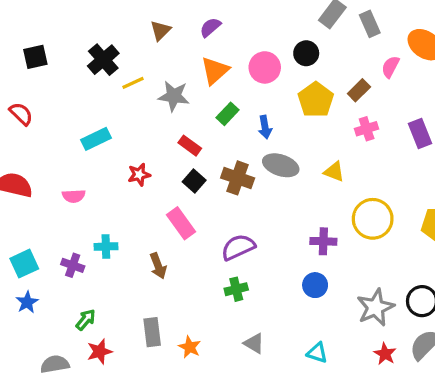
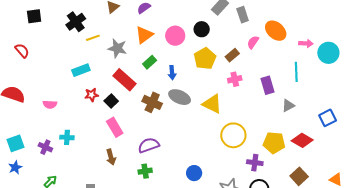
cyan rectangle: (96, 139) -> (81, 70), moved
red rectangle: (190, 146) -> (124, 80), size x1.6
yellow triangle: (334, 172) -> (212, 104), size x1.5
black square: (194, 181) -> (111, 101), moved
purple cross: (323, 241) -> (255, 163), moved
brown arrow: (158, 266) -> (111, 157), moved

